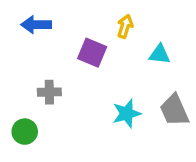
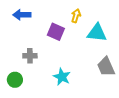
cyan triangle: (160, 54) -> (97, 33), size x1.5
cyan star: (127, 113) -> (62, 77), moved, turned -30

